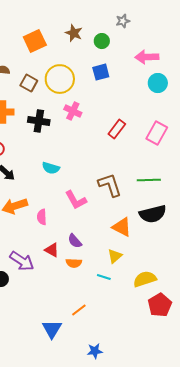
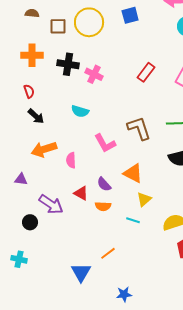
brown square: (29, 83) -> (58, 26), turned -30
pink cross: (73, 111) -> (94, 74), moved
orange triangle: (122, 227) -> (133, 173), moved

